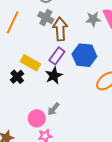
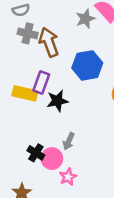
purple rectangle: (57, 56) -> (41, 82), moved
black star: (54, 76) -> (57, 101), turned 30
black cross: (17, 77) -> (36, 153), moved

